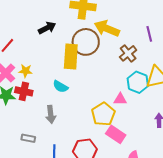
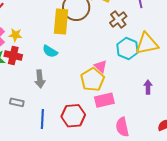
pink triangle: (120, 99) -> (101, 66), moved, turned 40
pink rectangle: (116, 134) -> (104, 100), turned -48

